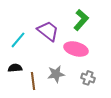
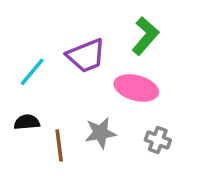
purple trapezoid: (48, 31) -> (86, 56), turned 120

